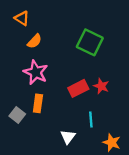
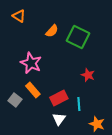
orange semicircle: (35, 41) -> (52, 31), moved
red rectangle: (78, 88) -> (59, 98), moved
orange rectangle: (38, 103) -> (33, 90), turned -49

